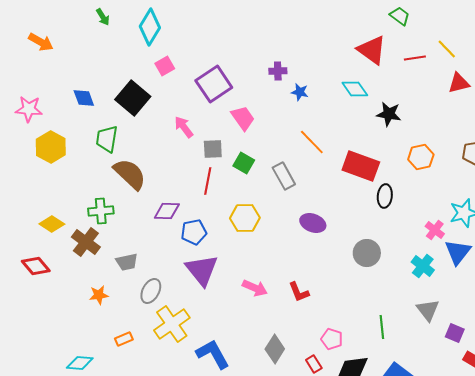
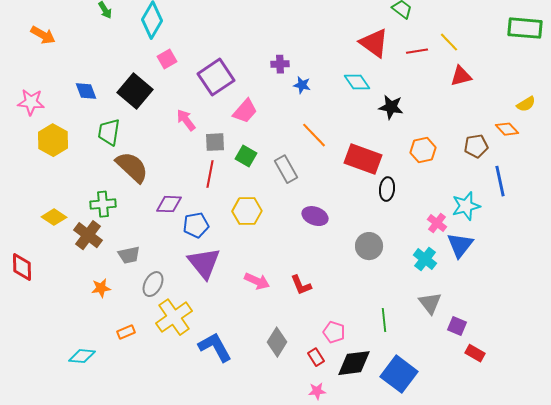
pink trapezoid: (243, 118) -> (245, 111), turned 76
red diamond: (36, 266) -> (22, 267), moved, turned 40

